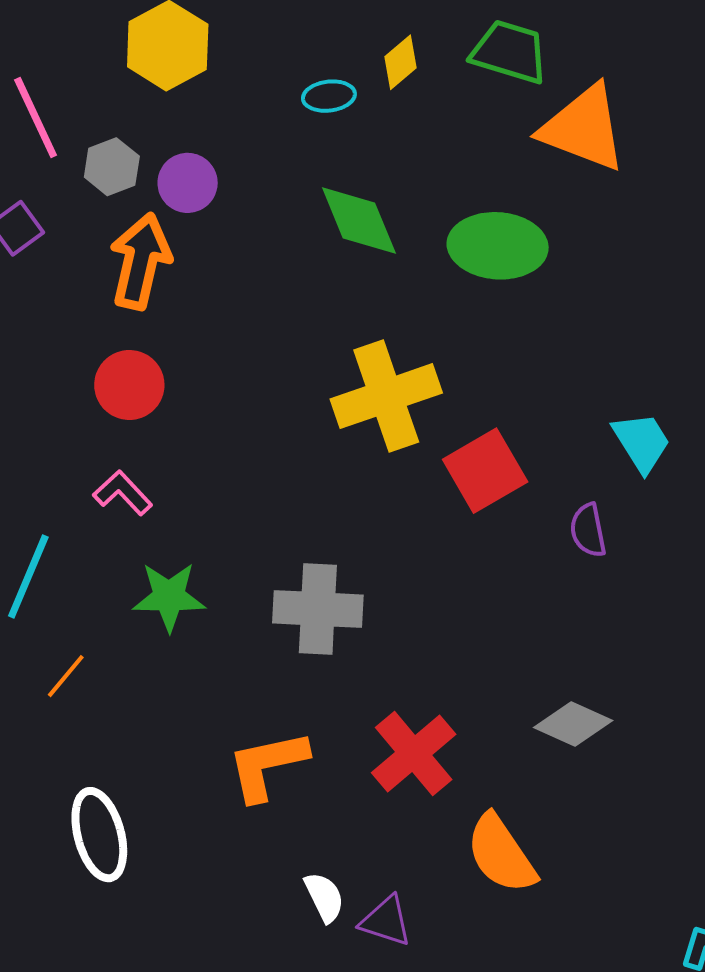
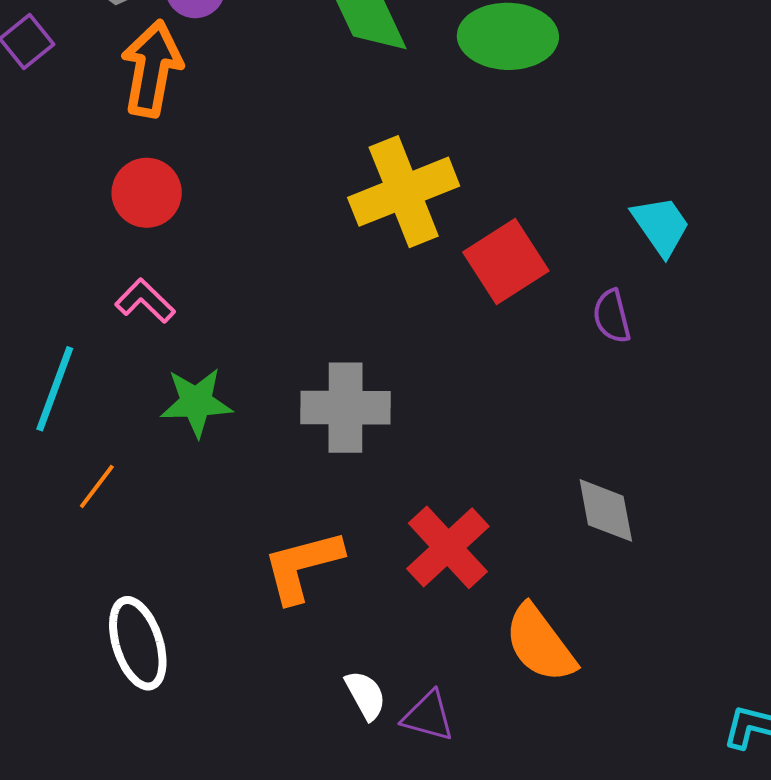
gray diamond: (573, 724) -> (606, 510), turned 58

